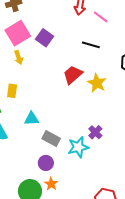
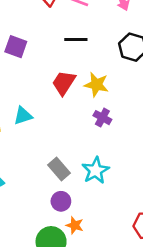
cyan triangle: (32, 119) -> (23, 116), moved
purple cross: (95, 132) -> (102, 118), moved
gray rectangle: (51, 138) -> (59, 169), turned 36

